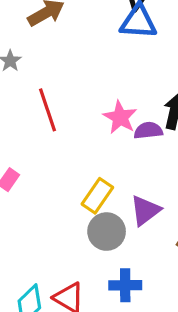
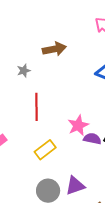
yellow rectangle: (97, 196) -> (45, 150), moved

